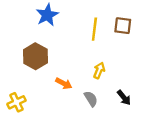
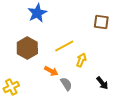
yellow line: (94, 29) -> (64, 46), moved, turned 54
gray semicircle: (91, 99) -> (66, 84), moved

